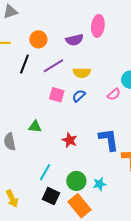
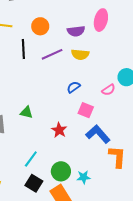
black line: (24, 64) -> (23, 49), turned -30
yellow semicircle: (82, 73) -> (80, 54), moved
pink square: (57, 95) -> (86, 110), moved
blue L-shape: (109, 140) -> (98, 134), turned -40

